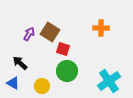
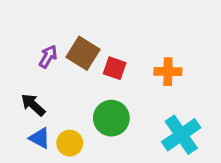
orange cross: (101, 28) -> (168, 72), moved
red square: (63, 49) -> (115, 68), moved
blue triangle: (13, 83) -> (40, 138), moved

